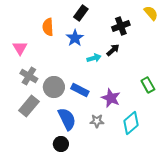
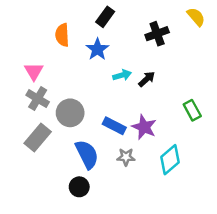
pink triangle: (20, 48) -> (34, 71), moved
black arrow: (113, 50) -> (147, 79), moved
blue rectangle: (80, 90) -> (114, 126), moved

